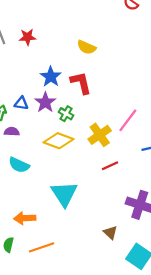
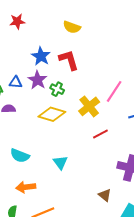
cyan semicircle: (19, 165) -> (20, 156), moved
cyan triangle: (64, 194) -> (60, 162), size x0.6

